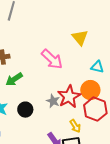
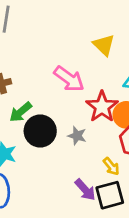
red star: (69, 97) -> (102, 107), moved
black circle: (25, 110) -> (40, 131), moved, size x1.5

